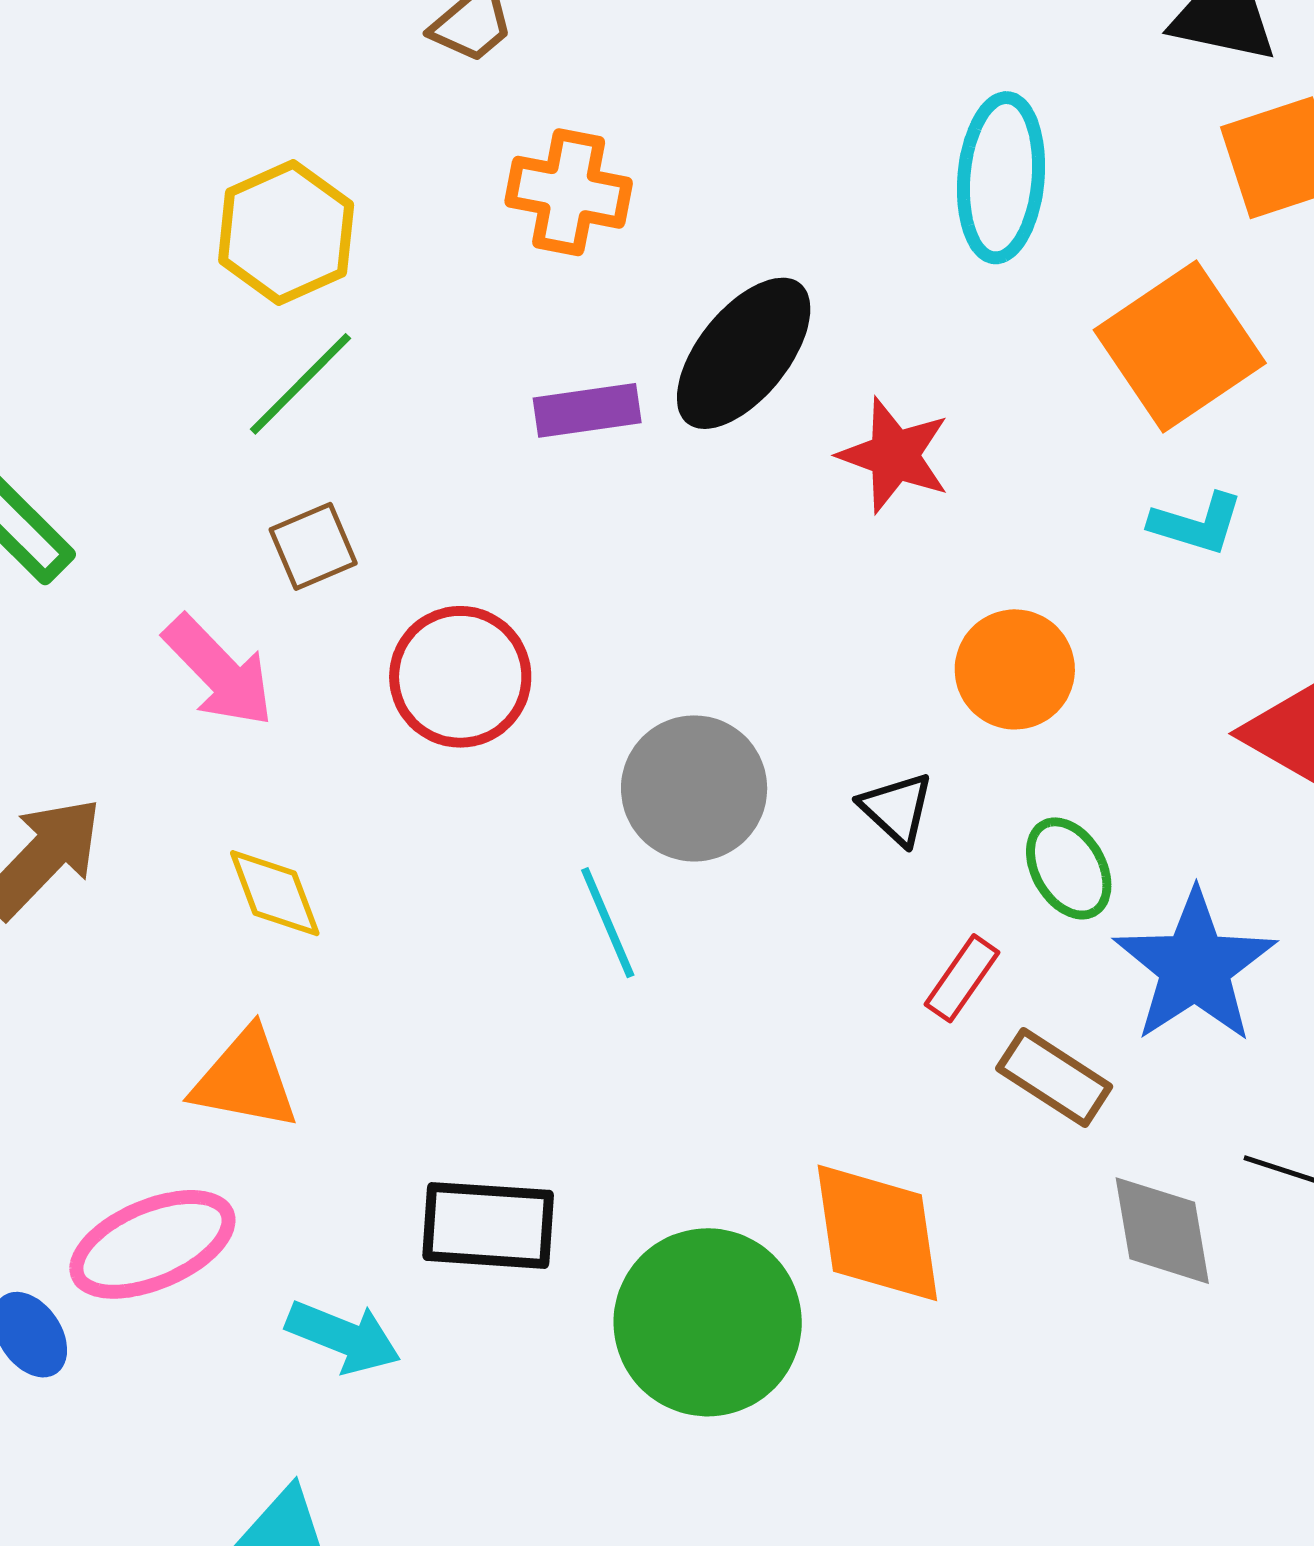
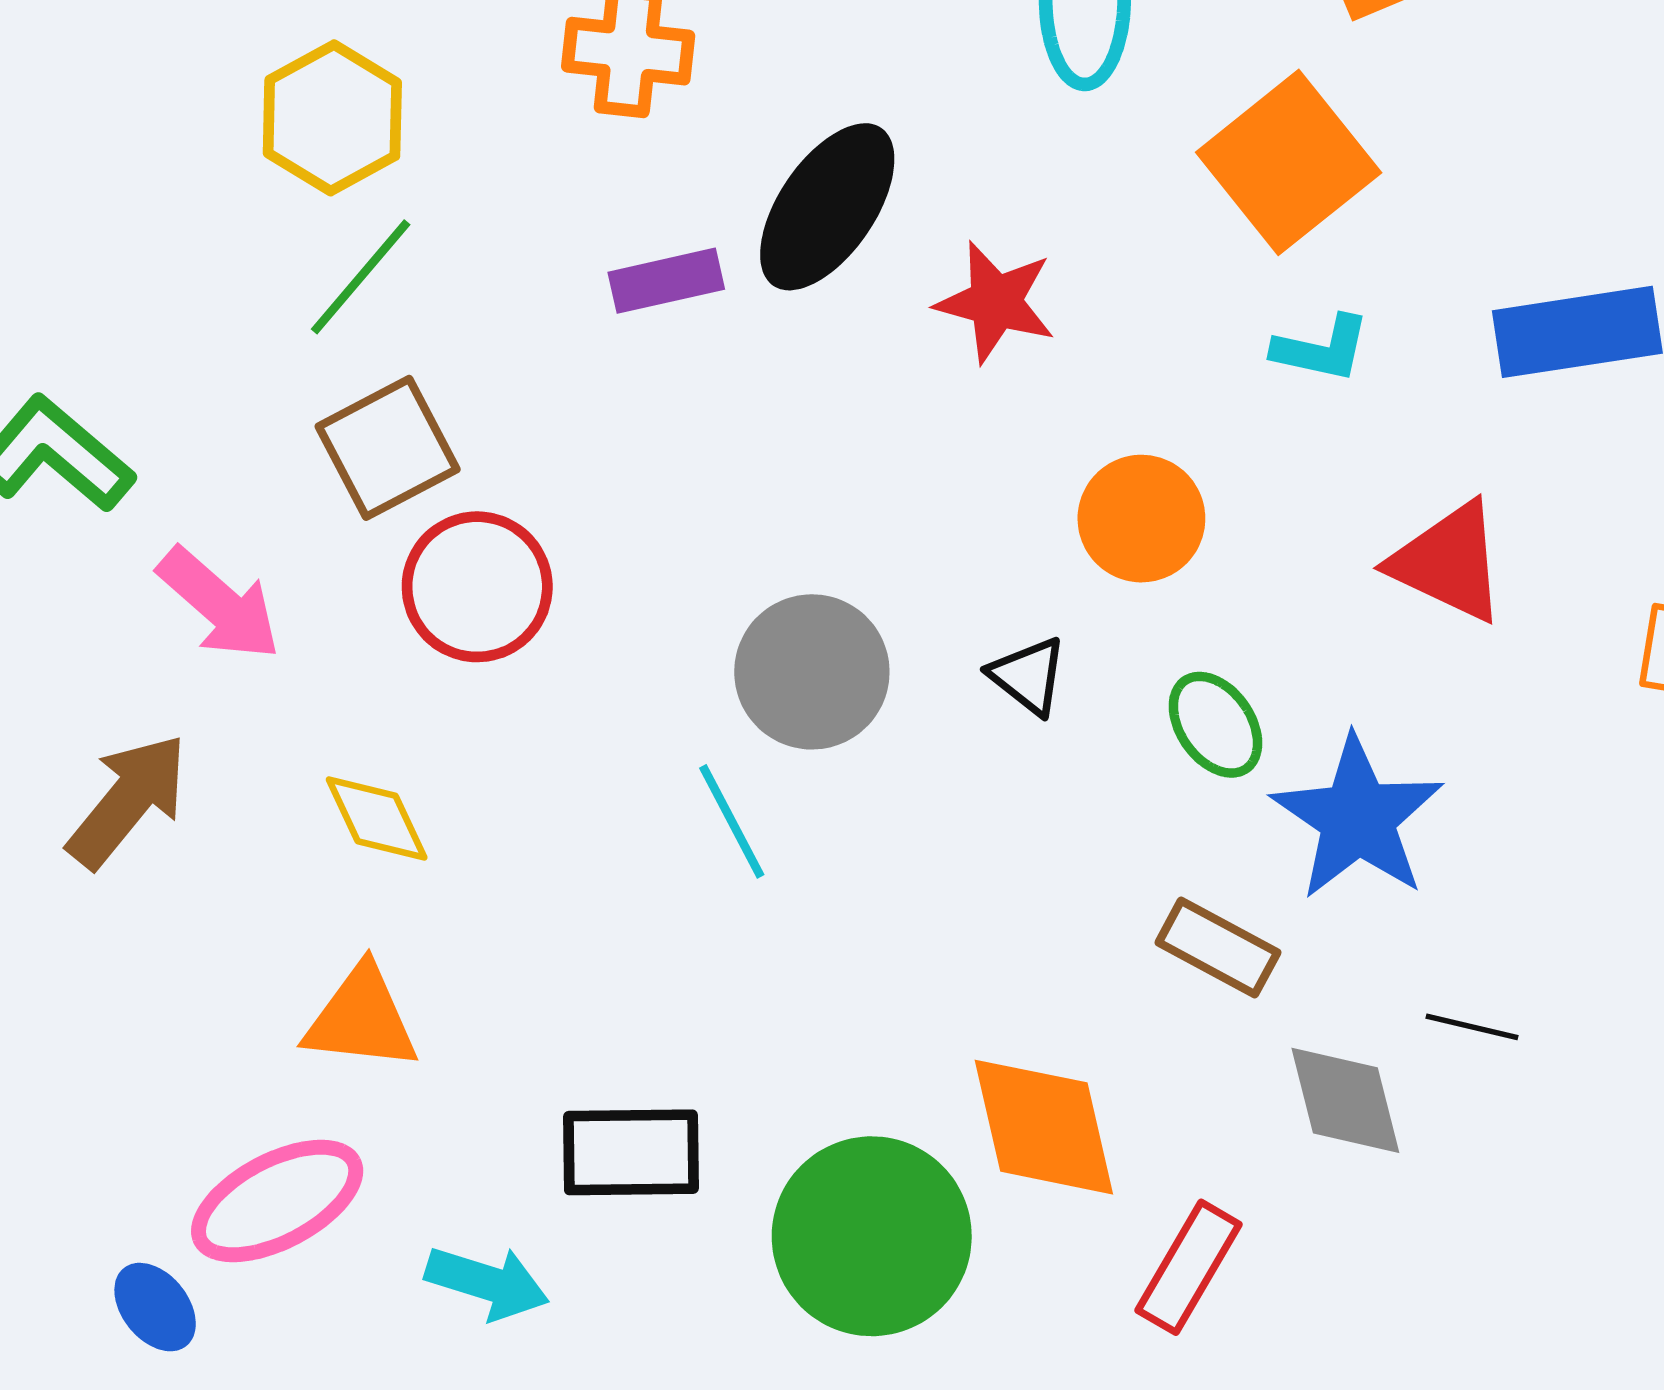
brown square: (313, 546) -> (388, 448), size x1.5
pink arrow: (219, 671) -> (219, 604), moved
red circle: (460, 677) -> (477, 587), moved
red rectangle: (962, 978) -> (1189, 1267), moved, size x1.4

